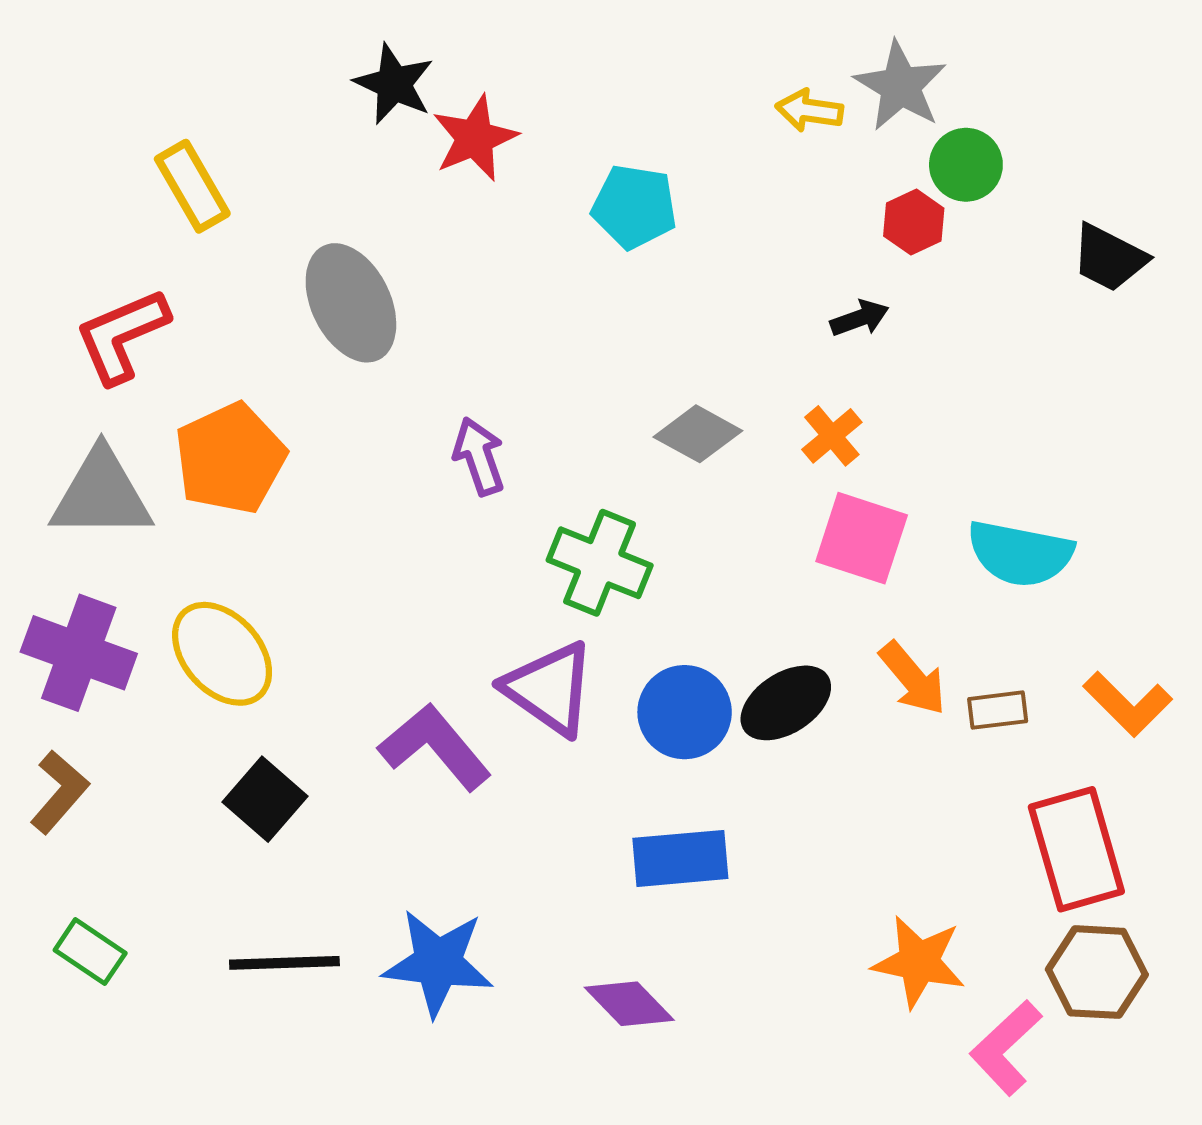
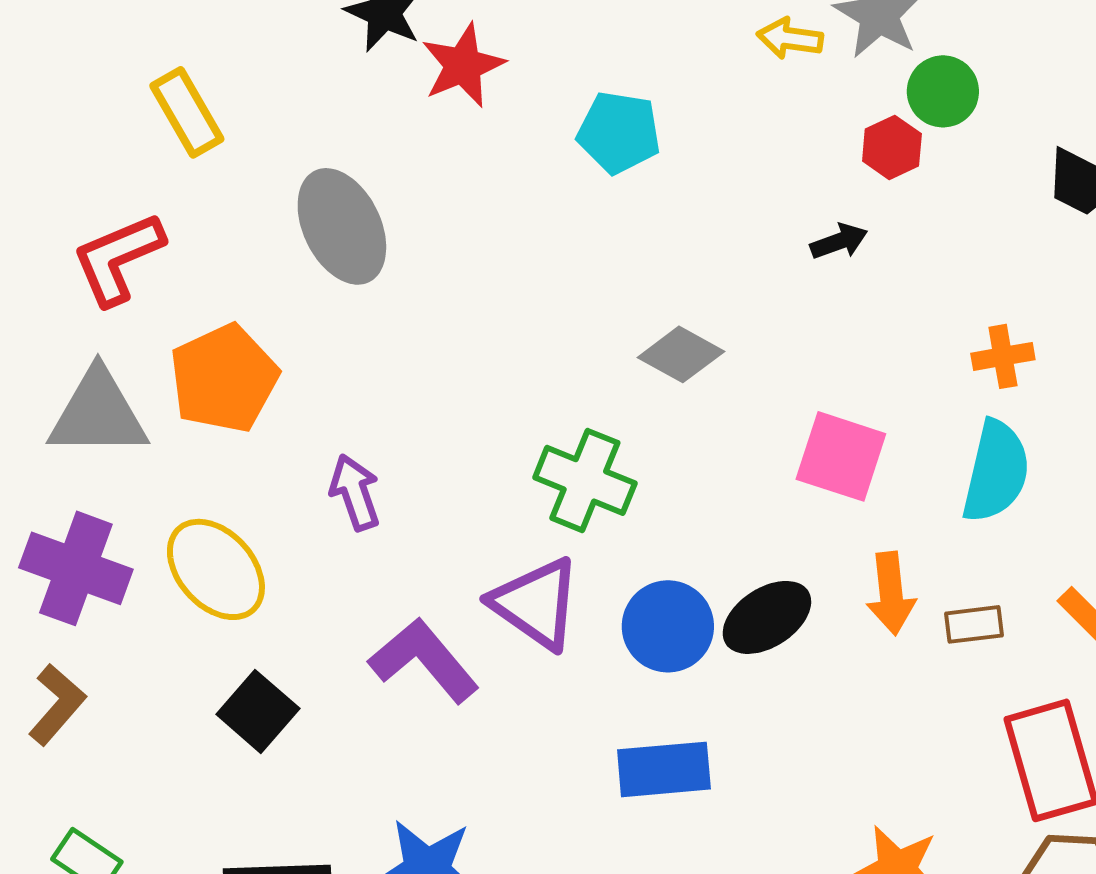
orange cross: (832, 436) -> (1003, 356), moved, turned 30
purple arrow: (479, 456) -> (355, 492), moved
cyan semicircle: (1020, 554) -> (996, 471), turned -88
orange arrow: (913, 678) -> (891, 593), turned 34

